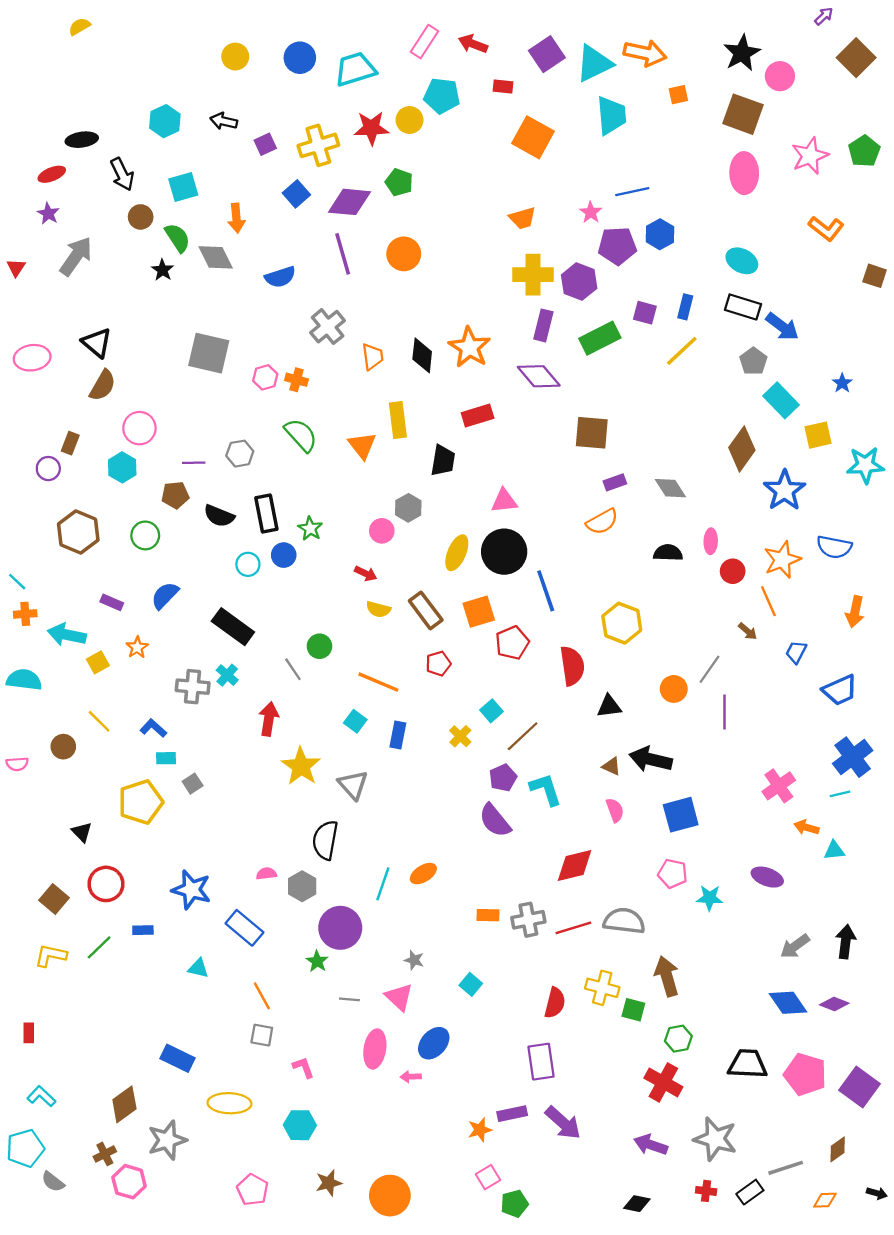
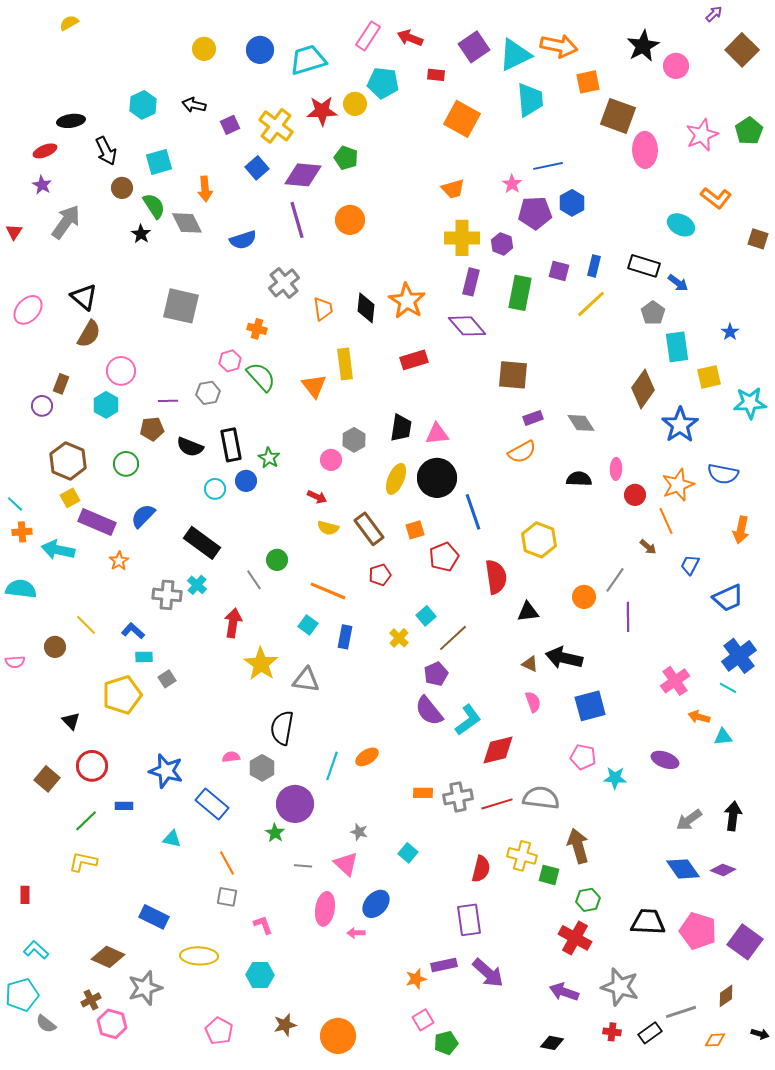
orange square: (678, 95) -> (588, 82), size x1.4
brown square: (743, 114) -> (618, 116), moved
yellow cross: (318, 145) -> (276, 126), turned -36
cyan ellipse: (742, 261) -> (681, 225), moved
purple hexagon: (579, 282) -> (502, 244), size x0.7
blue arrow: (782, 327) -> (678, 283), size x0.7
green rectangle: (600, 338) -> (520, 293), turned -52
pink ellipse: (32, 358) -> (28, 310), turned -40
pink hexagon: (265, 377) -> (230, 361), moved
cyan rectangle: (781, 400) -> (677, 347), turned 36
black trapezoid: (443, 460) -> (401, 428), moved
purple rectangle: (112, 602) -> (97, 522), size x1.8
orange square: (479, 612) -> (415, 530), size x0.7
yellow square: (98, 662) -> (70, 498), moved
gray triangle: (353, 785) -> (306, 680), turned -40
cyan L-shape: (546, 789) -> (468, 720), moved, turned 72
cyan line: (840, 794) -> (728, 688), turned 42
yellow L-shape: (51, 956) -> (83, 862), moved
brown diamond: (124, 1104) -> (108, 957), turned 60

